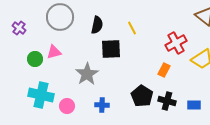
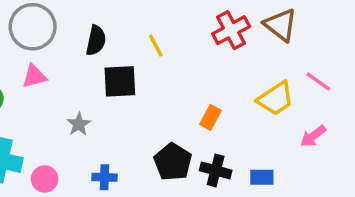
red cross: (176, 43) -> (231, 30), moved
pink triangle: (54, 52) -> (34, 76), moved
gray star: (87, 74) -> (79, 124), size x0.6

